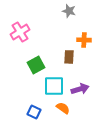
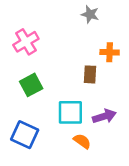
green square: (36, 65) -> (31, 85), moved
blue square: (34, 112) -> (25, 135), moved, size x1.5

